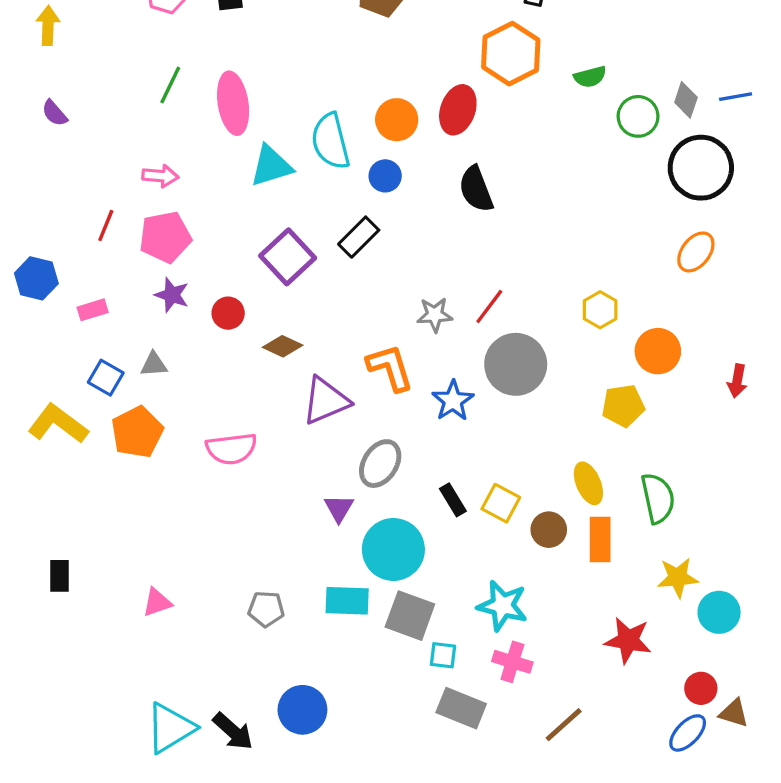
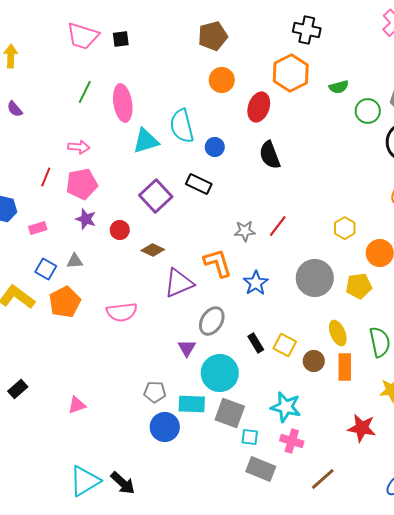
orange circle: (397, 120) -> (222, 80), moved
black rectangle: (359, 237) -> (199, 184), turned 70
gray circle: (516, 364) -> (315, 278), moved
black rectangle: (60, 576) -> (18, 389), turned 48
gray pentagon: (266, 609) -> (155, 392), moved
blue circle: (302, 710) -> (165, 427), moved

